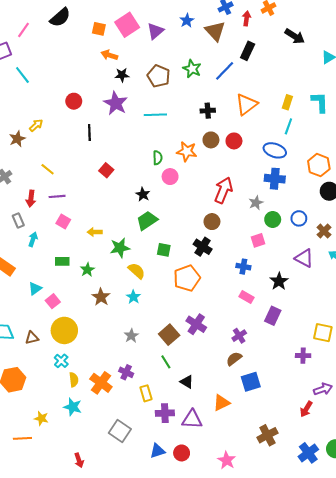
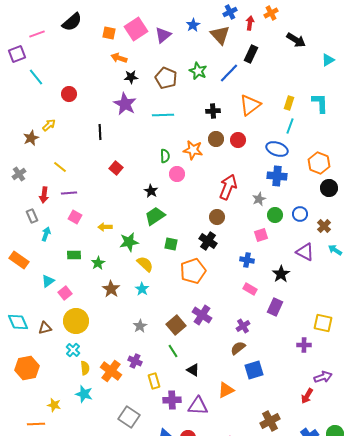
pink line: (24, 30) -> (37, 34), turned 35
red circle: (74, 101) -> (69, 94), moved

